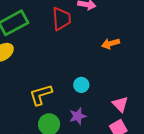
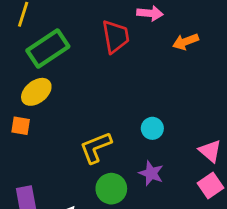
orange arrow: (111, 44) -> (186, 42), moved
purple star: (78, 116) -> (151, 173), turned -30

